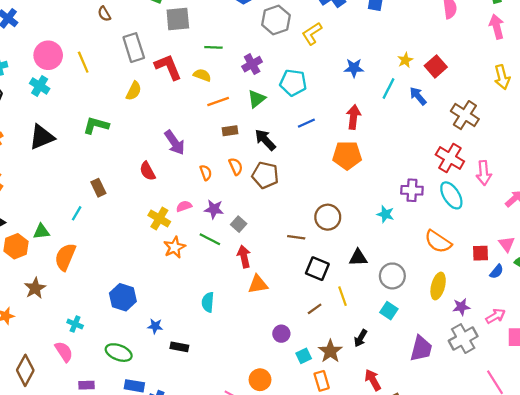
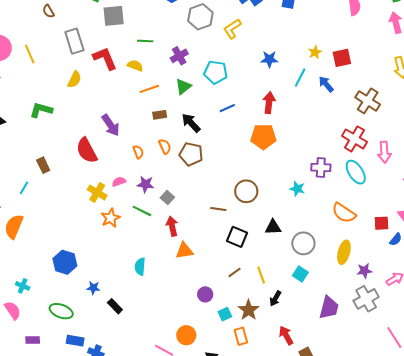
red square: (436, 66) -> (342, 58), turned 30
red semicircle: (147, 171) -> (87, 151), size x1.5
yellow line: (343, 296) -> (261, 275), moved
black rectangle: (179, 347) -> (115, 306), turned 35

